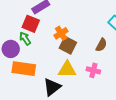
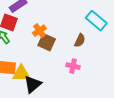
yellow triangle: (67, 69) -> (21, 73), moved

